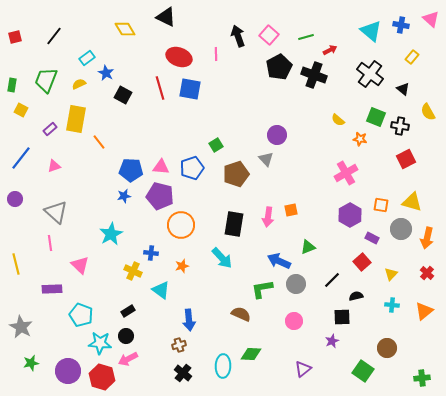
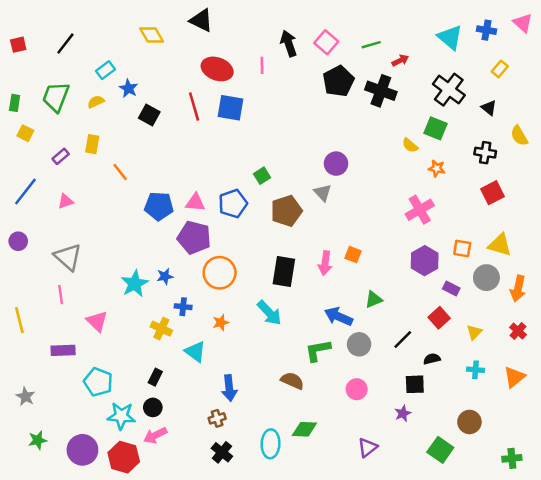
green square: (376, 117) -> (435, 128), moved
yellow rectangle: (76, 119) -> (92, 144), size x0.6
blue star: (124, 196) -> (165, 276), moved
orange square: (291, 210) -> (353, 255), turned 32
black rectangle: (128, 311) -> (155, 377), turned -32
gray star: (21, 327) -> (25, 396), size x0.7

